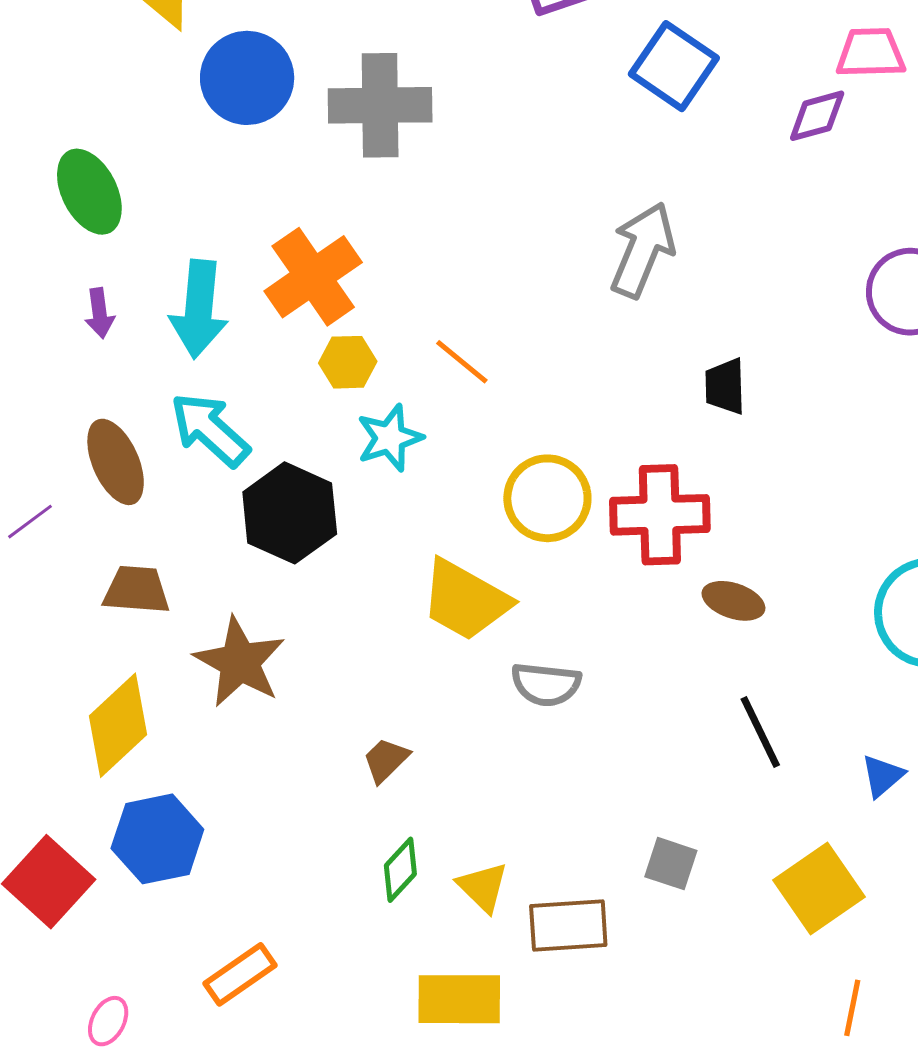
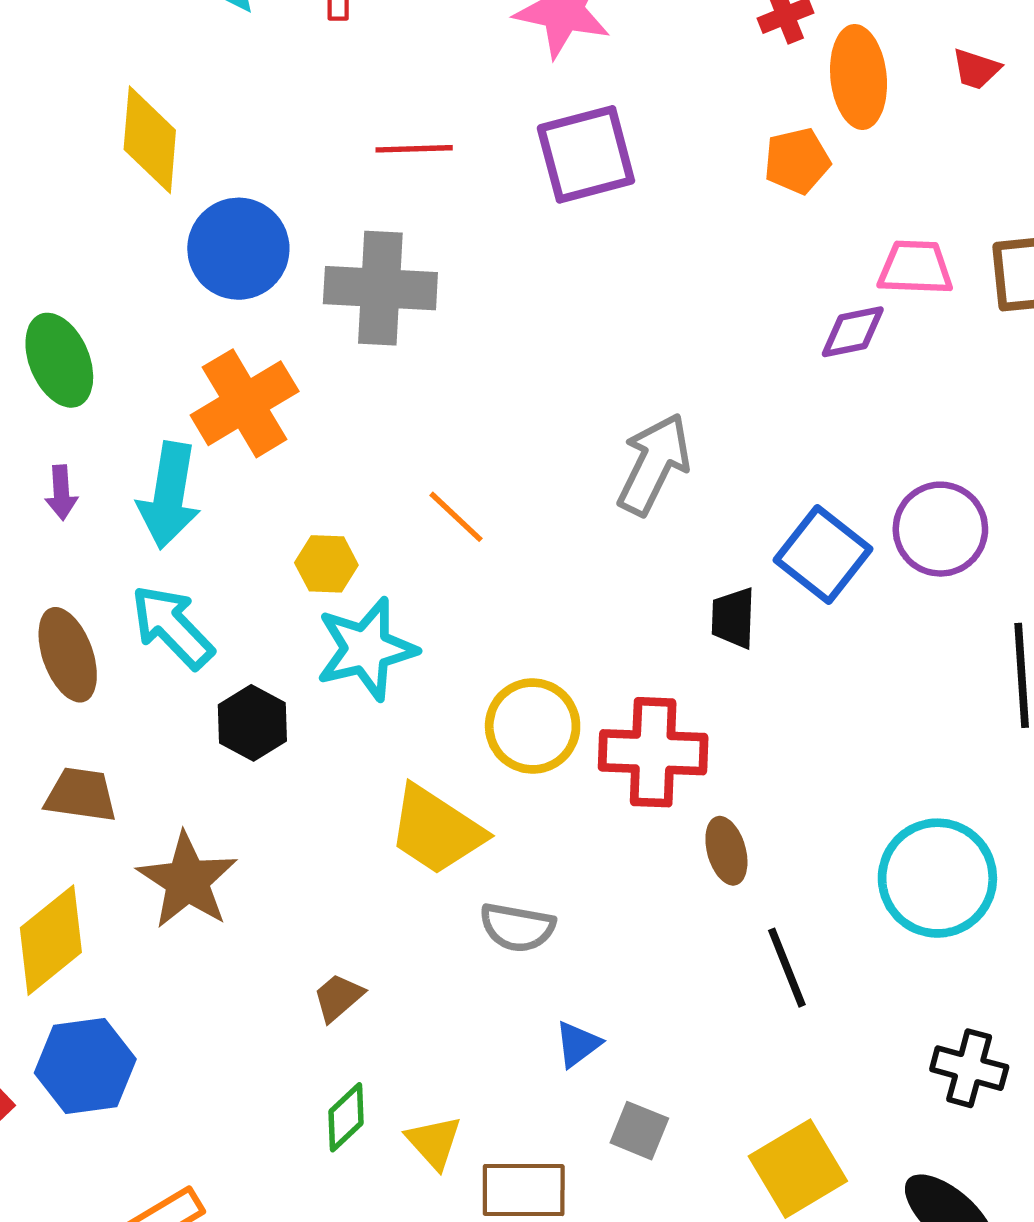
blue square: (674, 66) -> (823, 555), moved
orange cross: (313, 277) -> (245, 403), moved
orange line: (462, 362) -> (456, 517), moved
cyan star: (390, 438) -> (366, 649), size x1.4
black hexagon: (290, 513) -> (252, 723), size x0.7
brown ellipse: (733, 601) -> (726, 851), turned 52
black line: (760, 732) -> (787, 968), moved
blue triangle: (883, 776) -> (578, 1044), moved

